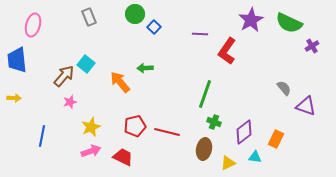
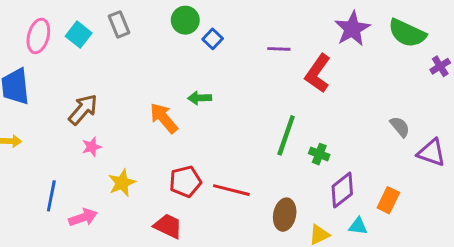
cyan square: (86, 64) -> (79, 35), moved
green cross: (214, 122) -> (319, 154), moved
pink arrow: (91, 151) -> (83, 217), moved

